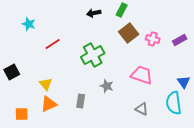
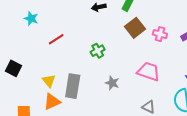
green cross: (93, 55) -> (98, 51), size x0.6
black square: (12, 72) -> (14, 68), turned -35
gray rectangle: (81, 101) -> (73, 86), moved, size x1.6

